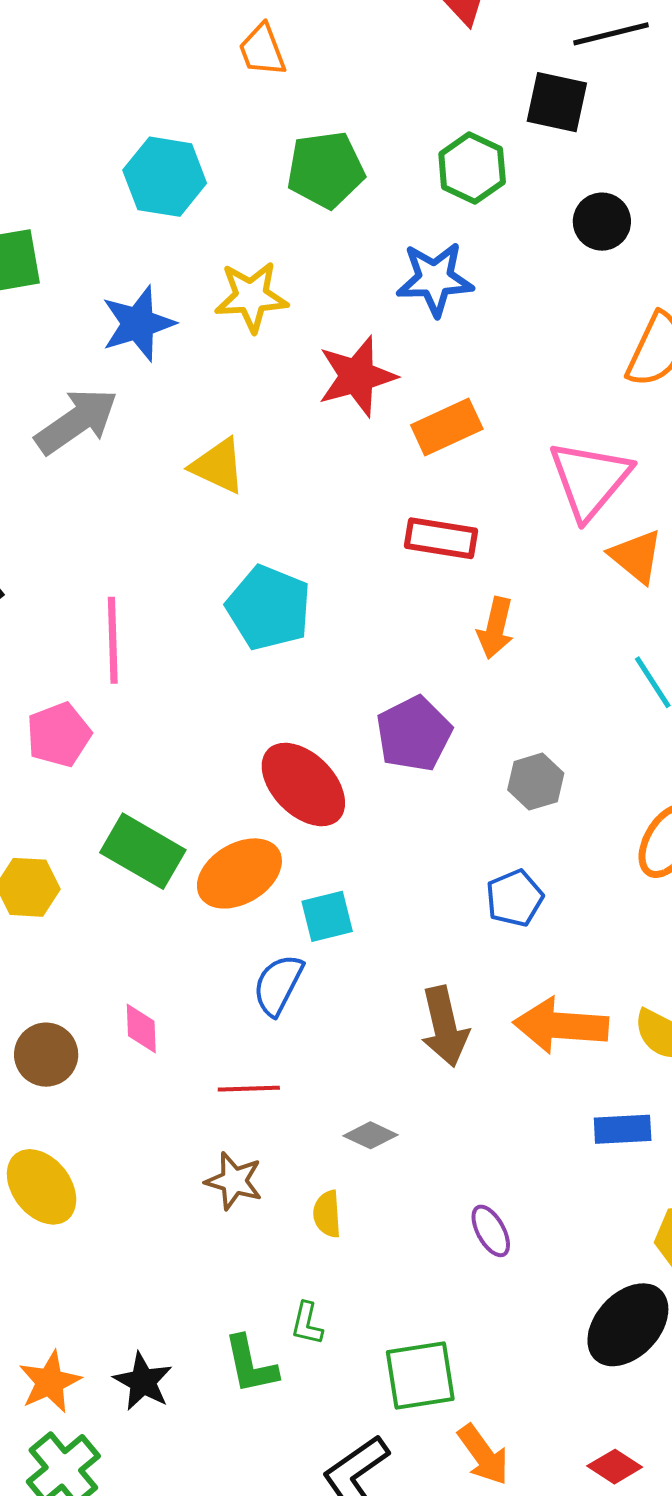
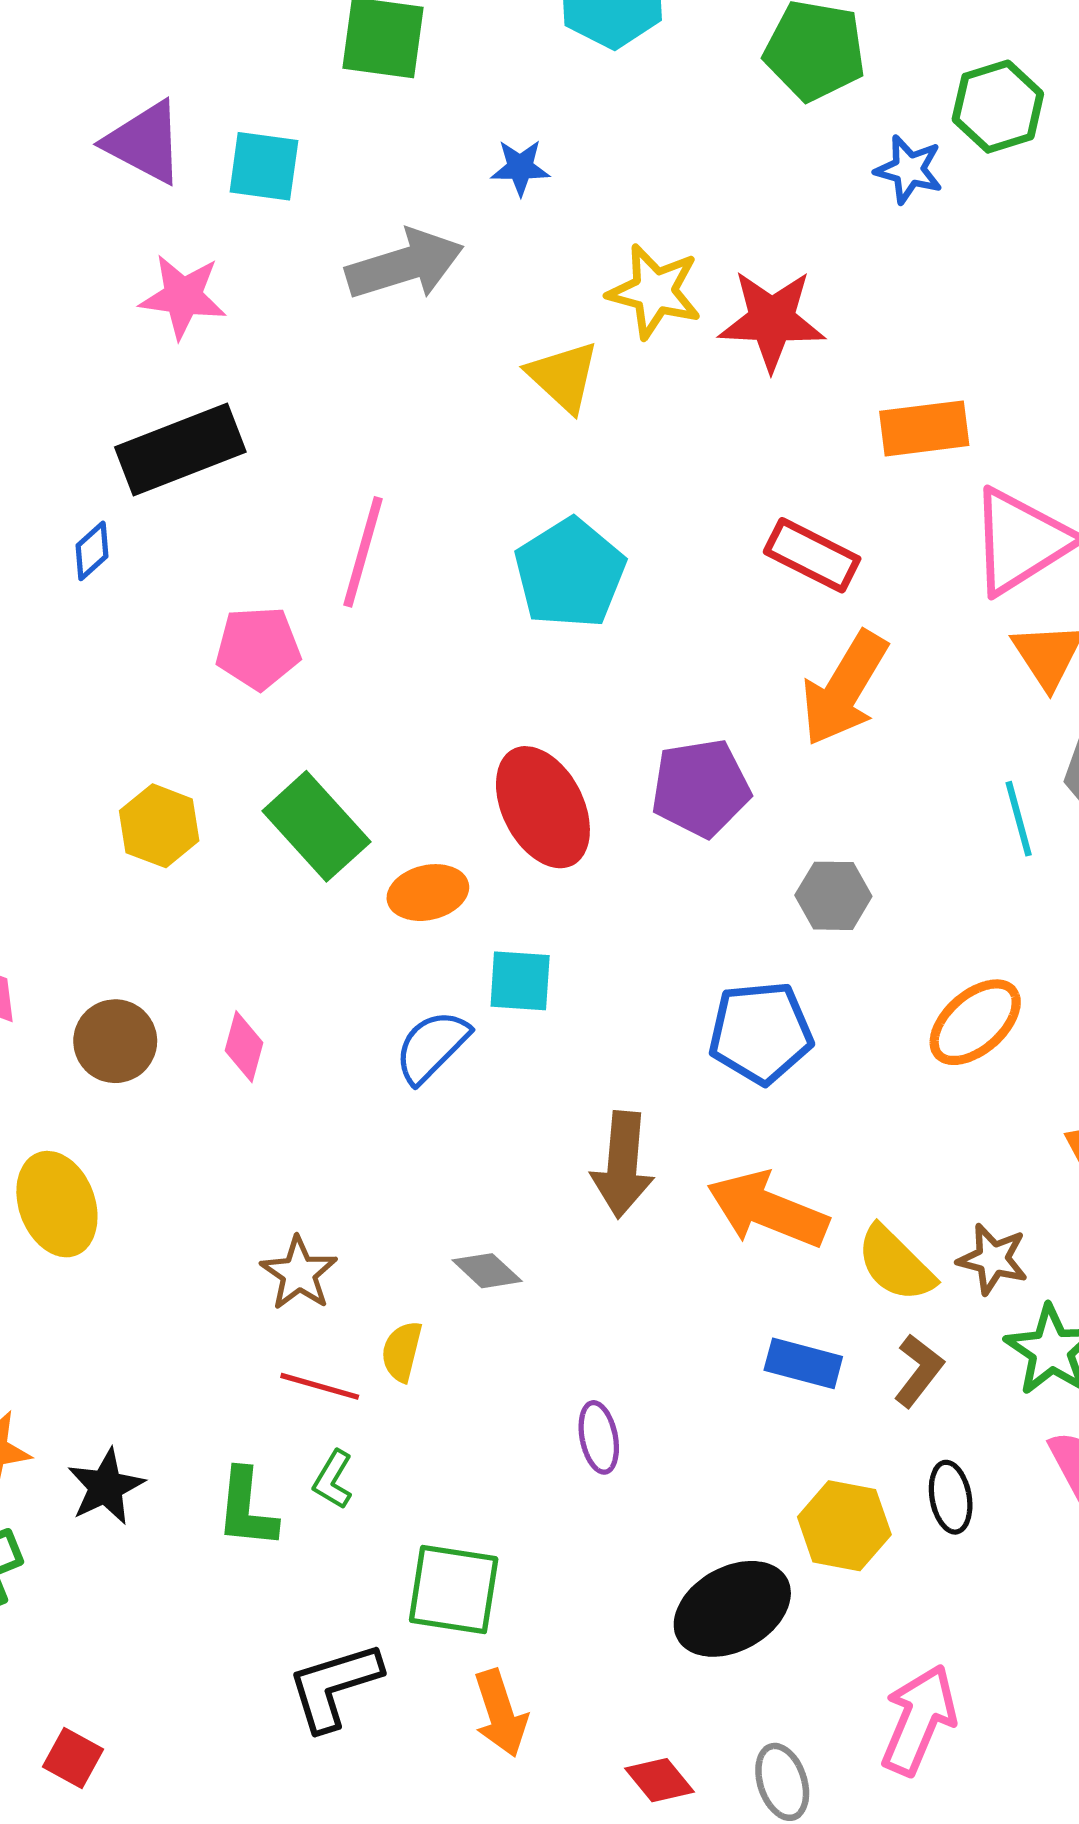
blue star: (435, 279) -> (909, 169), moved, size x0.7
yellow star: (251, 297) -> (655, 291), moved
blue star: (138, 324) -> (520, 168), size x0.6
orange rectangle: (447, 427) -> (924, 428), moved
orange arrow: (495, 628) -> (844, 689), size x1.5
orange ellipse: (239, 873) -> (428, 893), size x0.7
blue pentagon: (515, 898) -> (761, 1033), size x1.4
red line: (249, 1089) -> (320, 1386), moved

